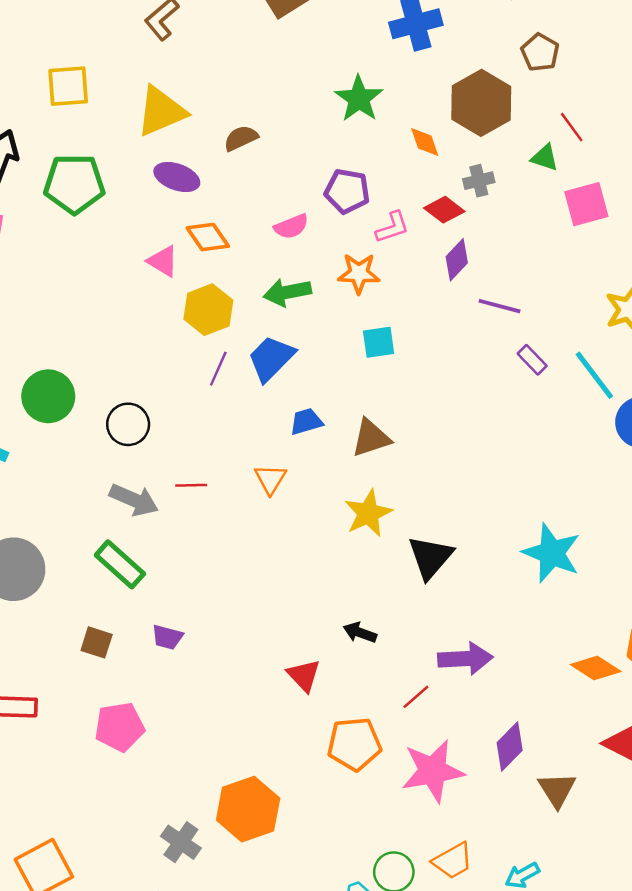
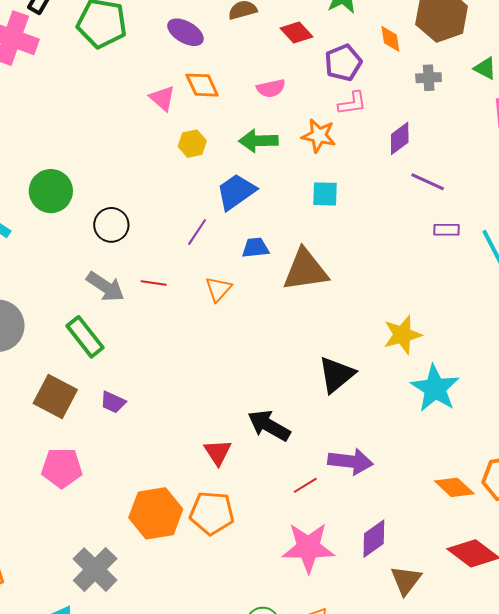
purple pentagon: (347, 191) -> (343, 63), moved, turned 30
red diamond: (444, 210) -> (297, 32), moved
yellow hexagon: (208, 310) -> (192, 144), size x0.7
purple rectangle: (532, 360) -> (446, 230), turned -55
purple line: (218, 369) -> (197, 232), moved
brown triangle: (371, 438) -> (305, 270), size x1.4
yellow star: (368, 513) -> (402, 335), moved
black arrow: (360, 633) -> (269, 426), size x1.6
brown square: (97, 642) -> (55, 396), size x1.6
orange pentagon: (354, 744) -> (212, 513), moved
orange hexagon: (248, 809) -> (156, 513), moved
gray cross: (181, 842) -> (95, 570), size x1.4

